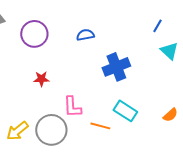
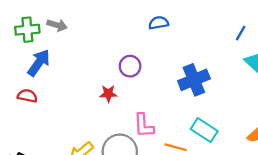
purple circle: (34, 34) -> (130, 66), moved, size x0.7
blue semicircle: (85, 35) -> (159, 23), moved

